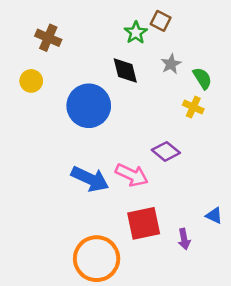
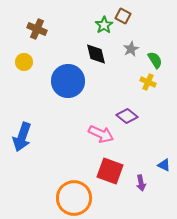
blue arrow: (90, 179) -> (22, 137), moved, turned 84
red square: (144, 223) -> (110, 171), turned 32

